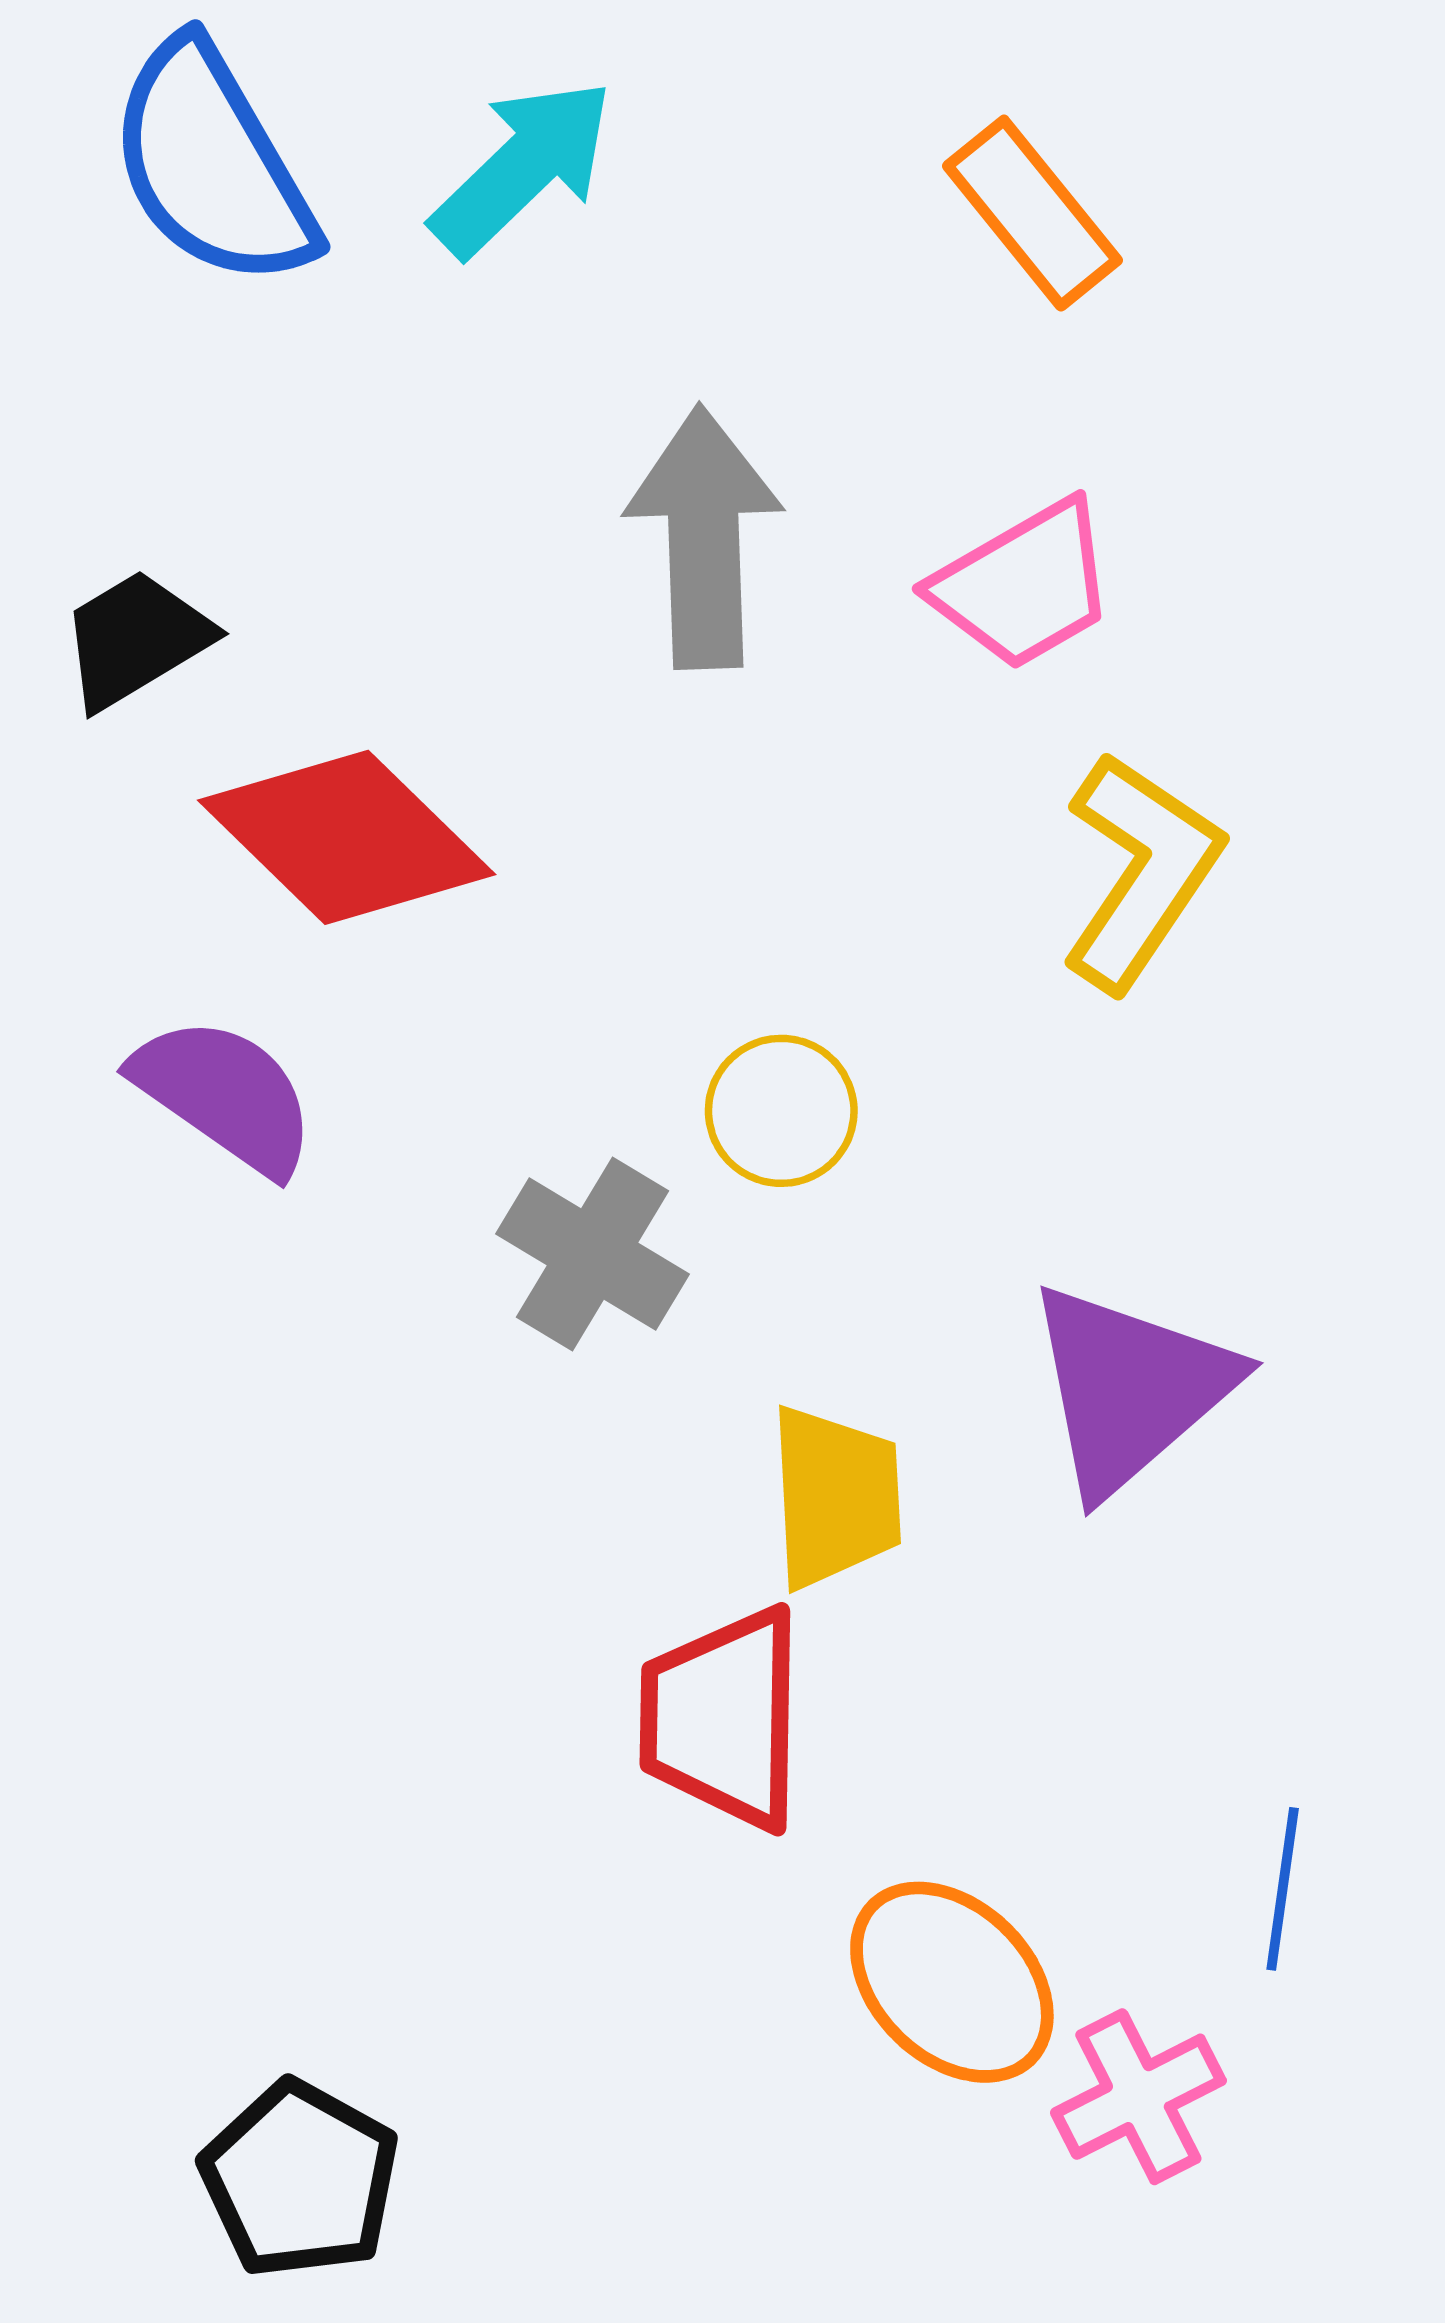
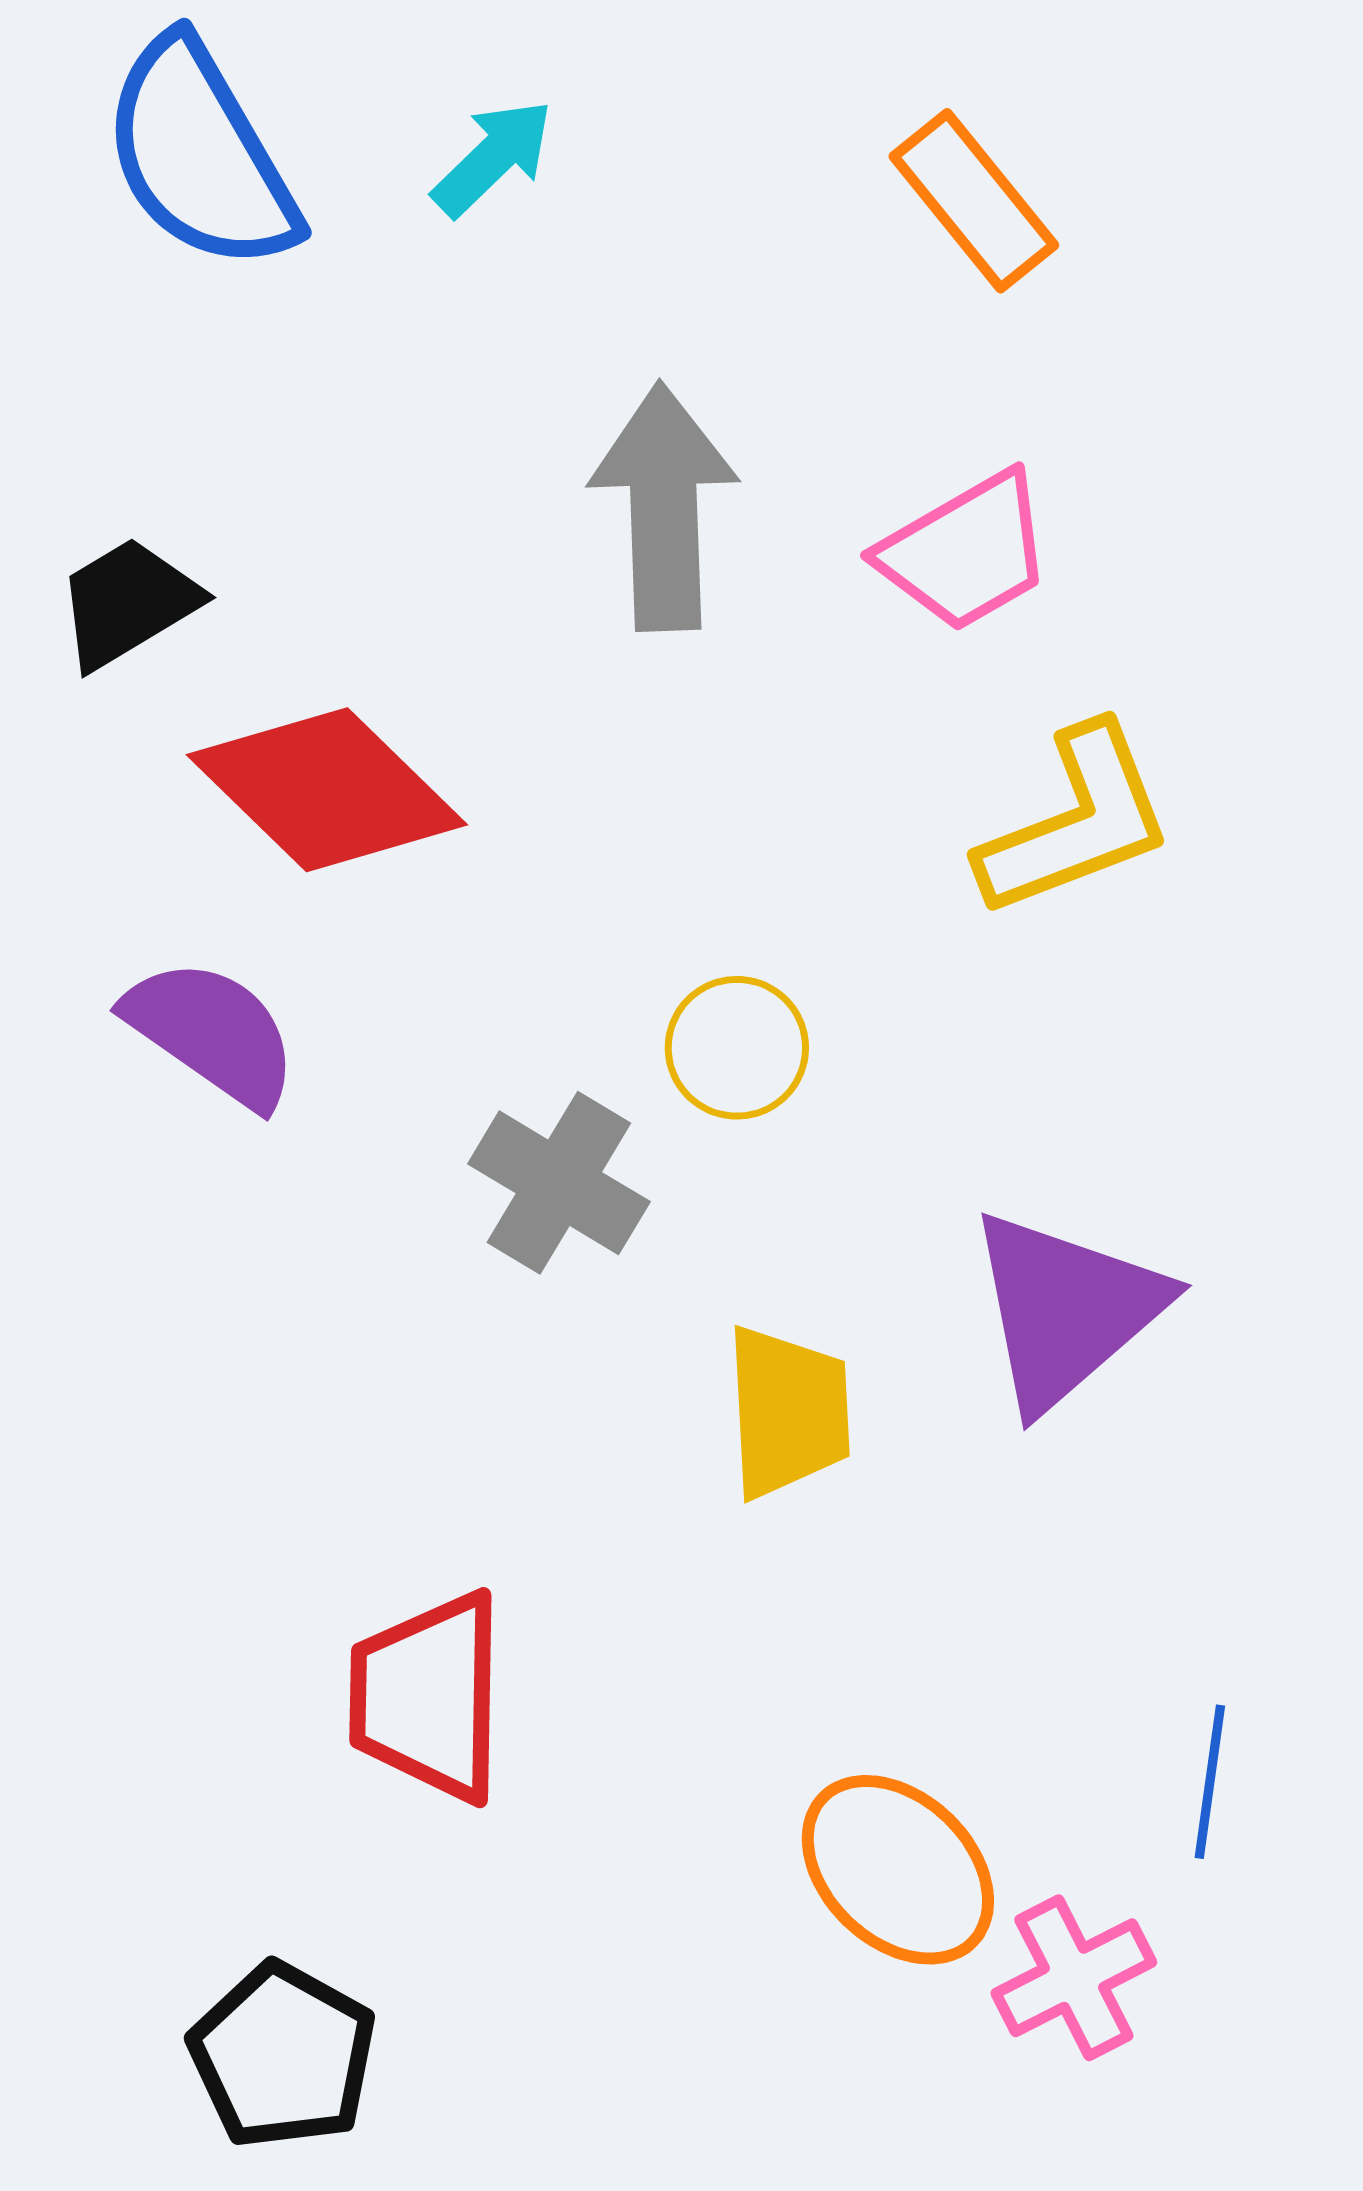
cyan arrow: (523, 167) -> (493, 158), size x0.7
yellow L-shape: (1141, 871) -> (1076, 822), turned 35
red trapezoid: (723, 1718) -> (428, 1697), moved

